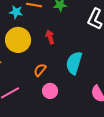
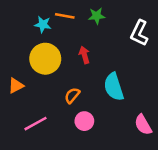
cyan semicircle: (74, 63) -> (114, 87), turned -35

